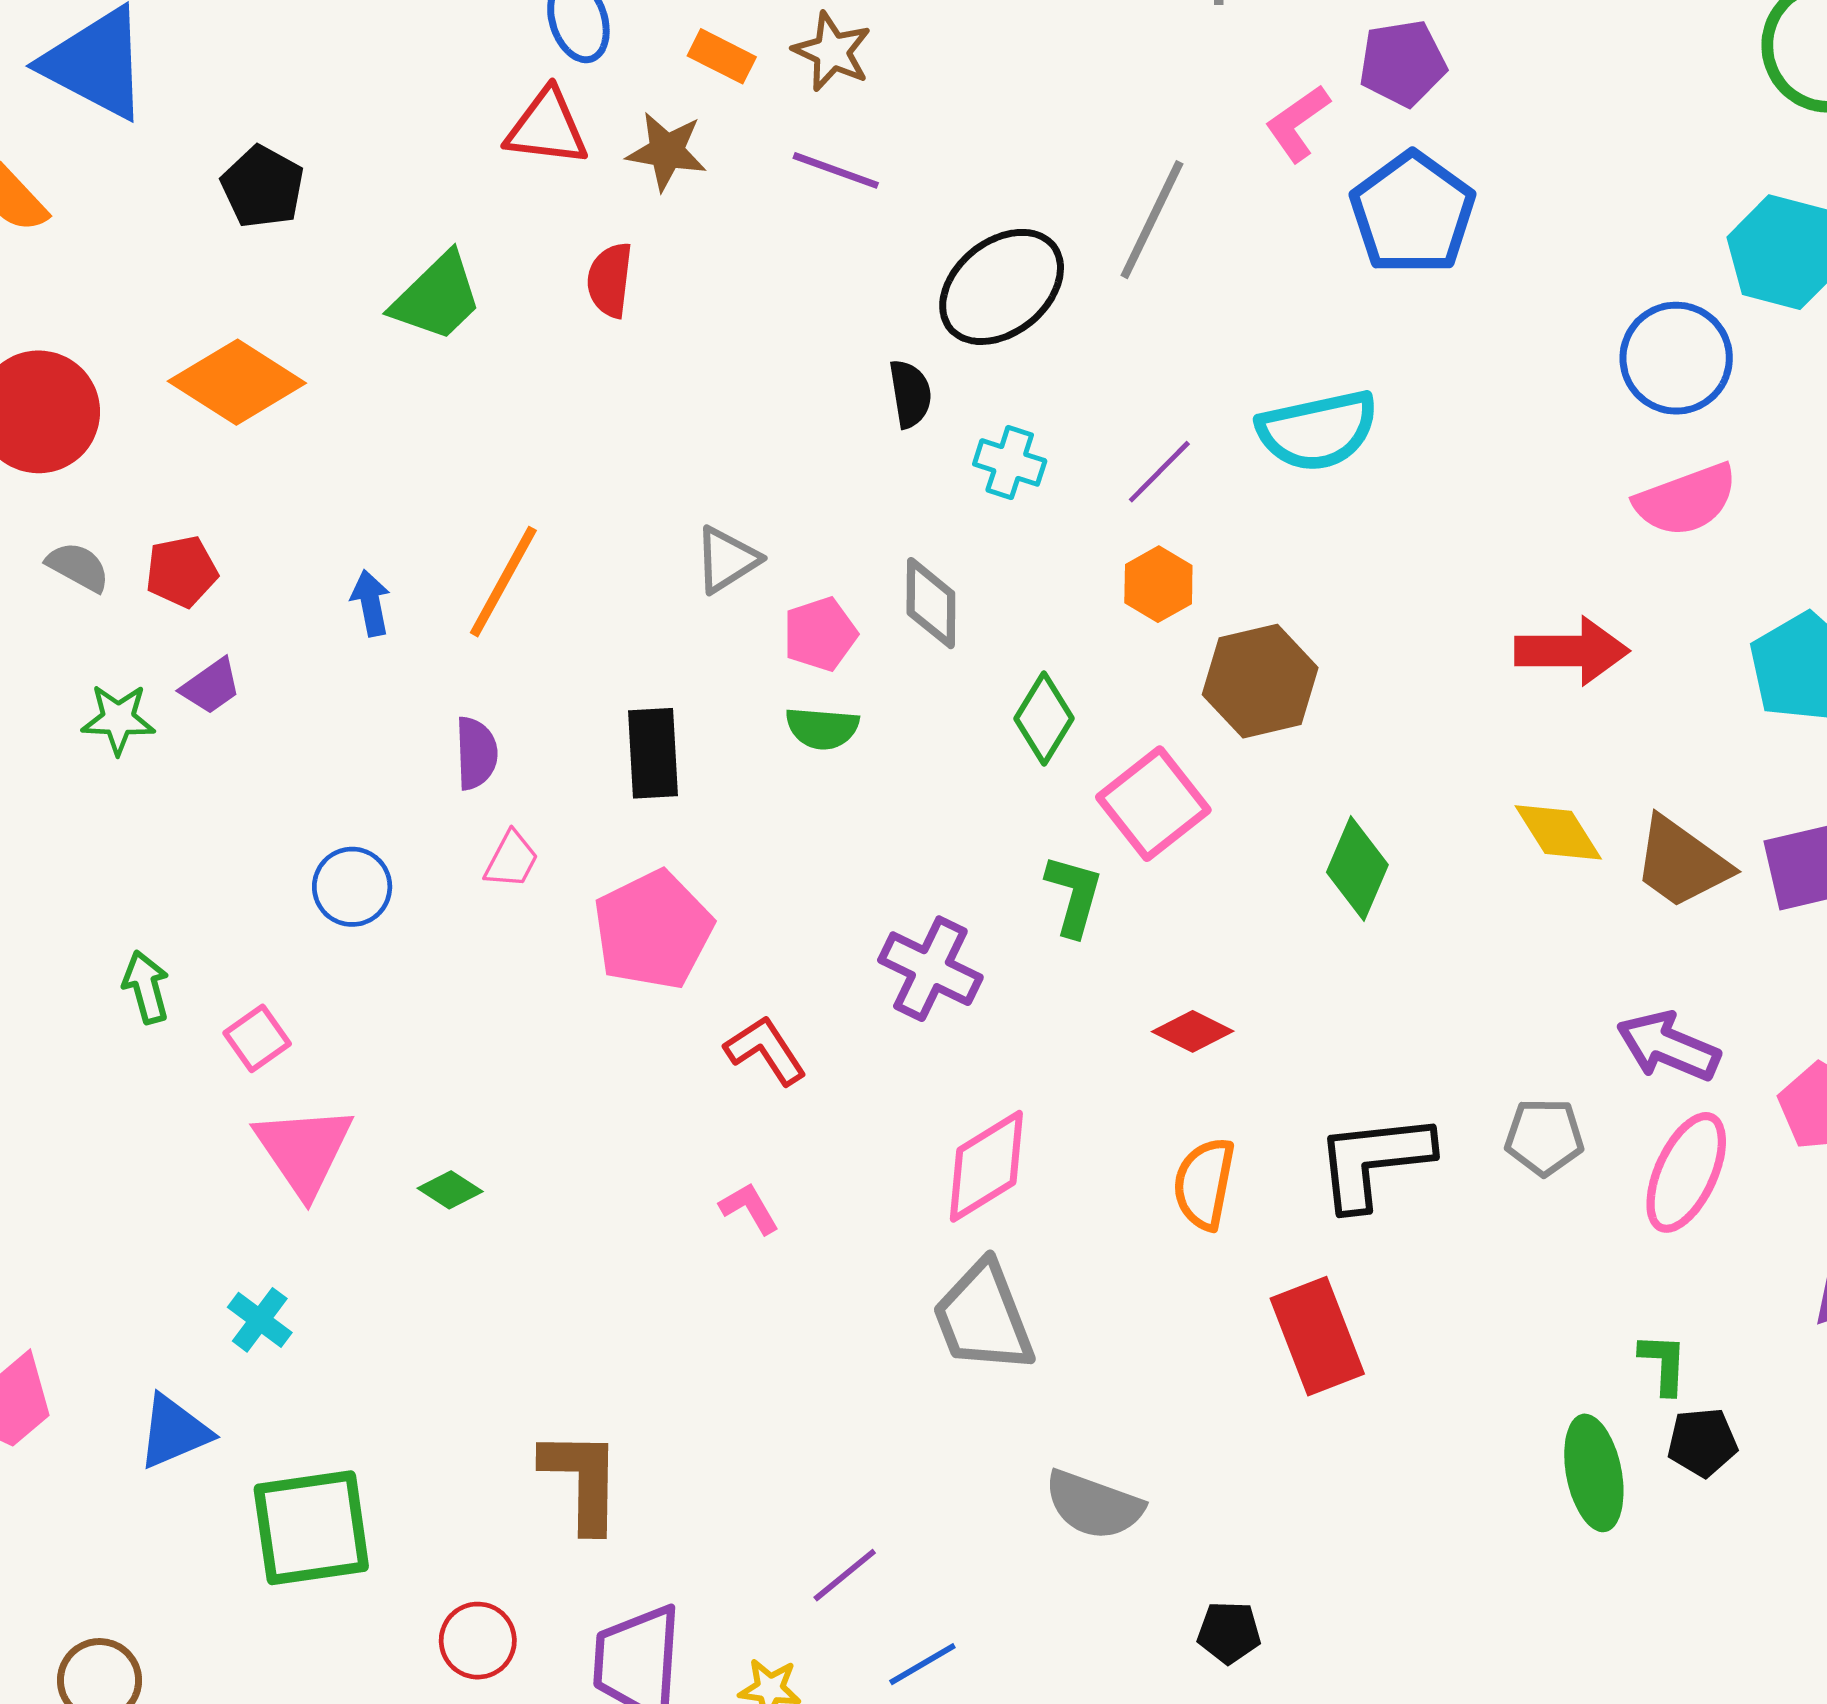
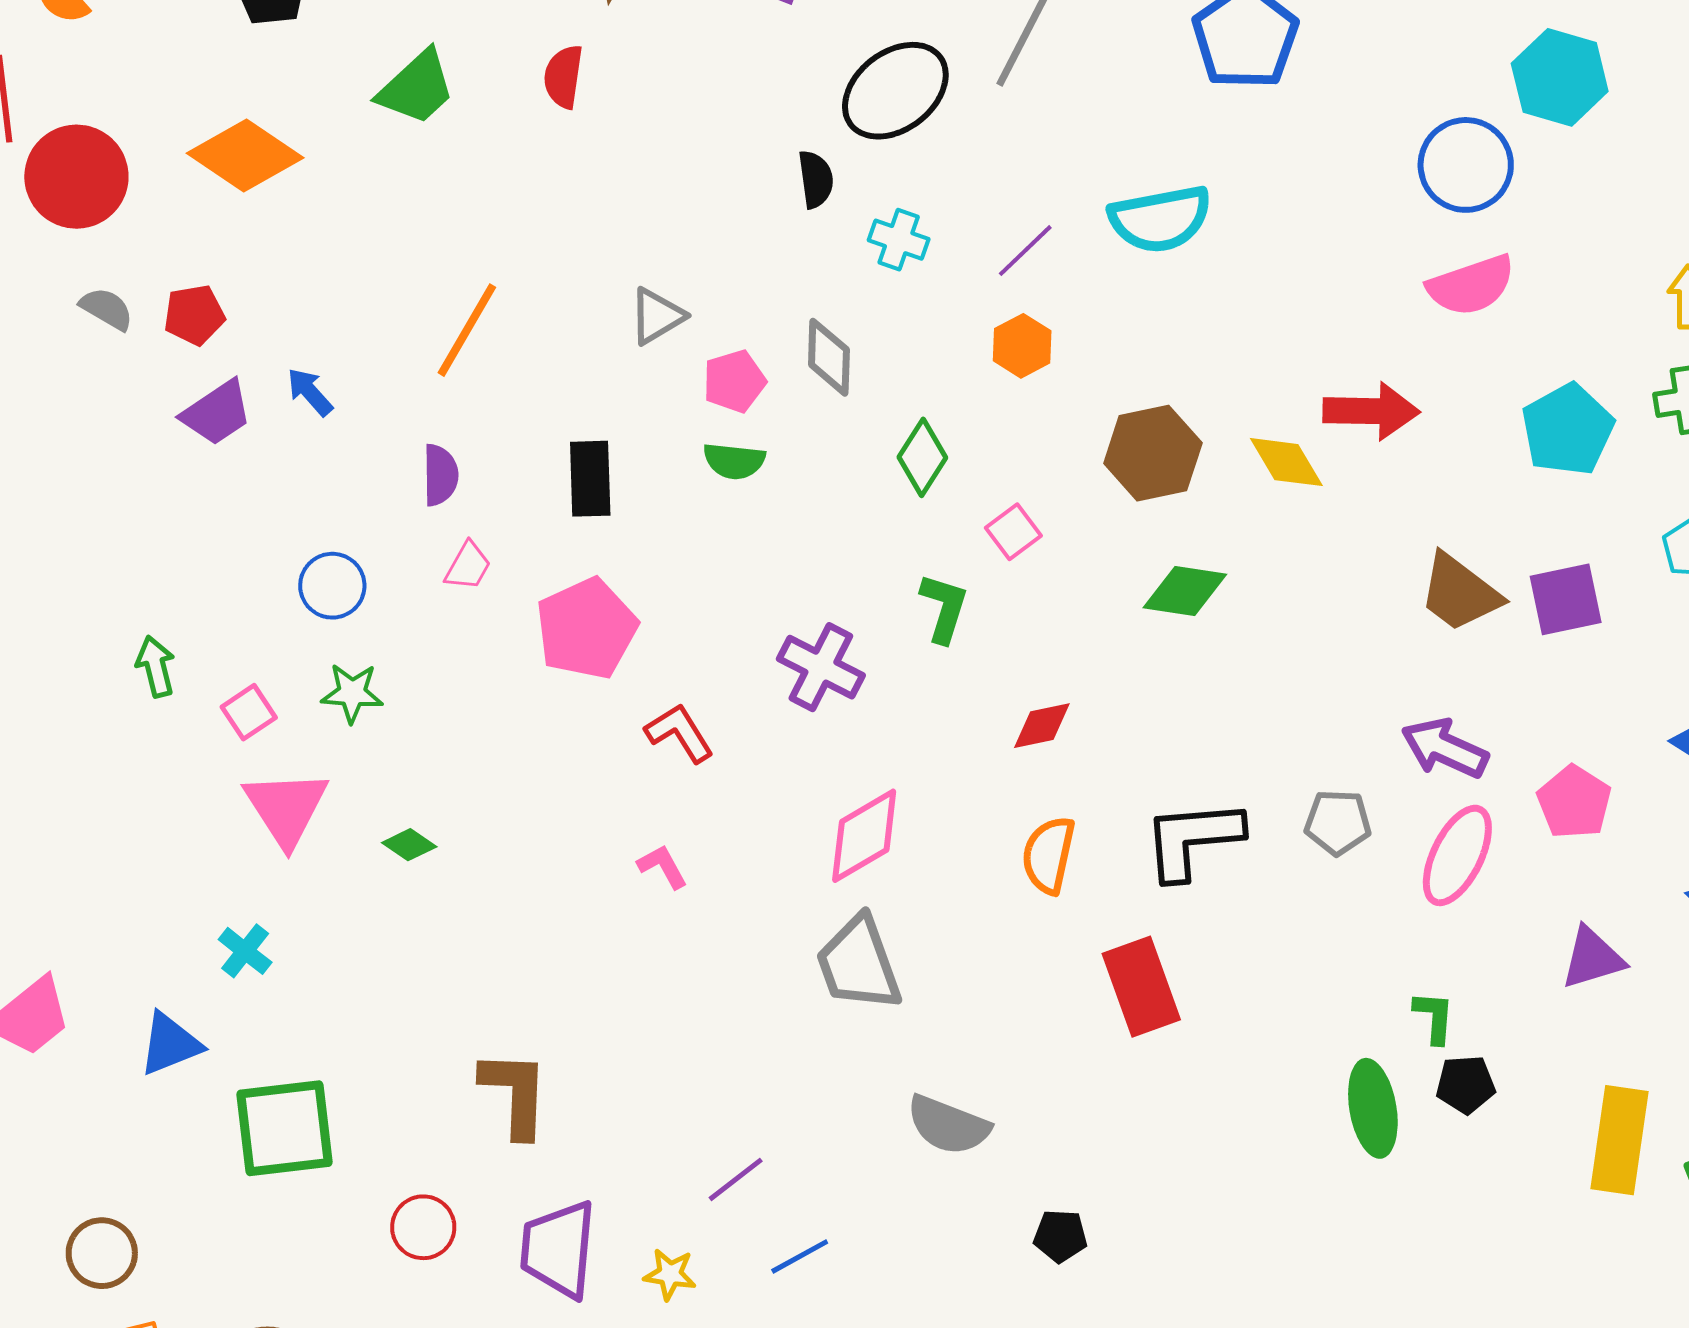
blue arrow: (371, 603) -> (310, 392), moved, turned -32
brown hexagon: (1260, 681) -> (1153, 453), moved
purple trapezoid: (211, 686) -> (217, 413), size x1.4
green star: (118, 719) -> (352, 693), moved
pink square: (1153, 804) -> (1013, 532), size x0.6
yellow diamond: (1558, 832) -> (1286, 462), moved
green diamond: (1357, 868) -> (1185, 591), turned 74
red diamond: (1193, 1031) -> (1042, 726), turned -40

